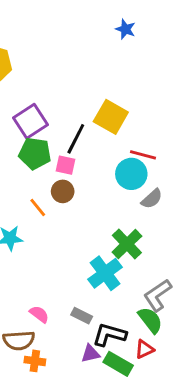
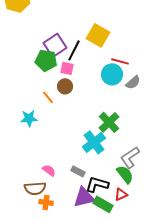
purple square: (30, 121) -> (55, 45), moved
gray semicircle: (152, 199) -> (133, 82), moved
purple triangle: (90, 354) -> (84, 197), size x1.6

